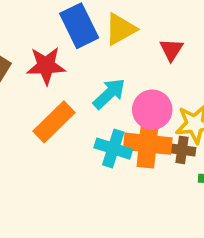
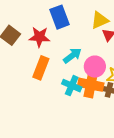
yellow triangle: (120, 29) -> (100, 20), moved
orange rectangle: (54, 122) -> (41, 68), turned -30

